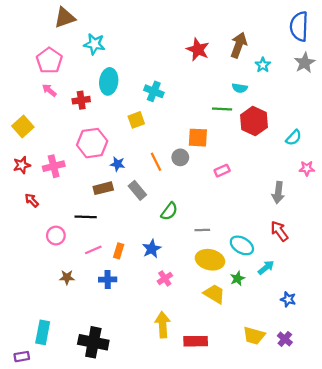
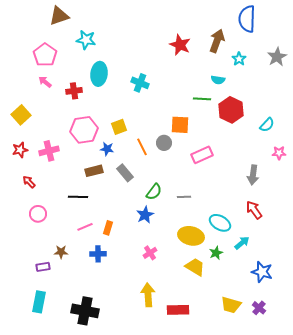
blue semicircle: (299, 26) -> (247, 19), moved
yellow square: (136, 120) -> (119, 127), moved
pink rectangle: (222, 171) -> (202, 155), size x1.5
gray line: (202, 230) -> (184, 197), moved
pink circle: (56, 236) -> (38, 214), moved
blue star: (152, 249) -> (145, 215), moved
blue star: (288, 299) -> (262, 272), size x1.5
purple rectangle: (22, 357) -> (43, 267), moved

